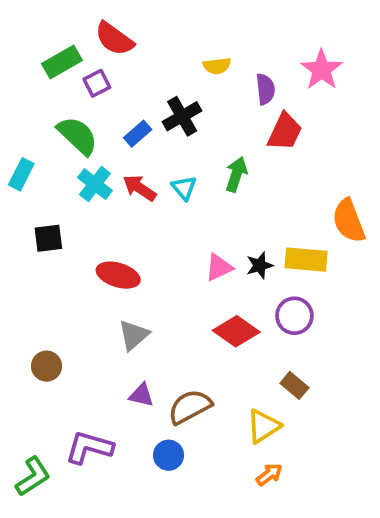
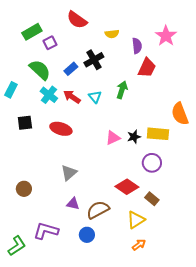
red semicircle: (114, 39) -> (77, 20), moved
red ellipse: (118, 275) -> (61, 129), moved
red diamond: (236, 331) -> (127, 187), moved

